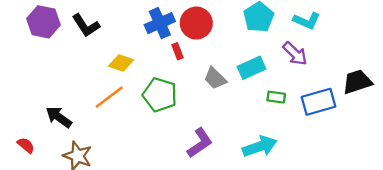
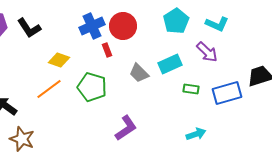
cyan arrow: (260, 146) -> (196, 134), moved, size x0.7

